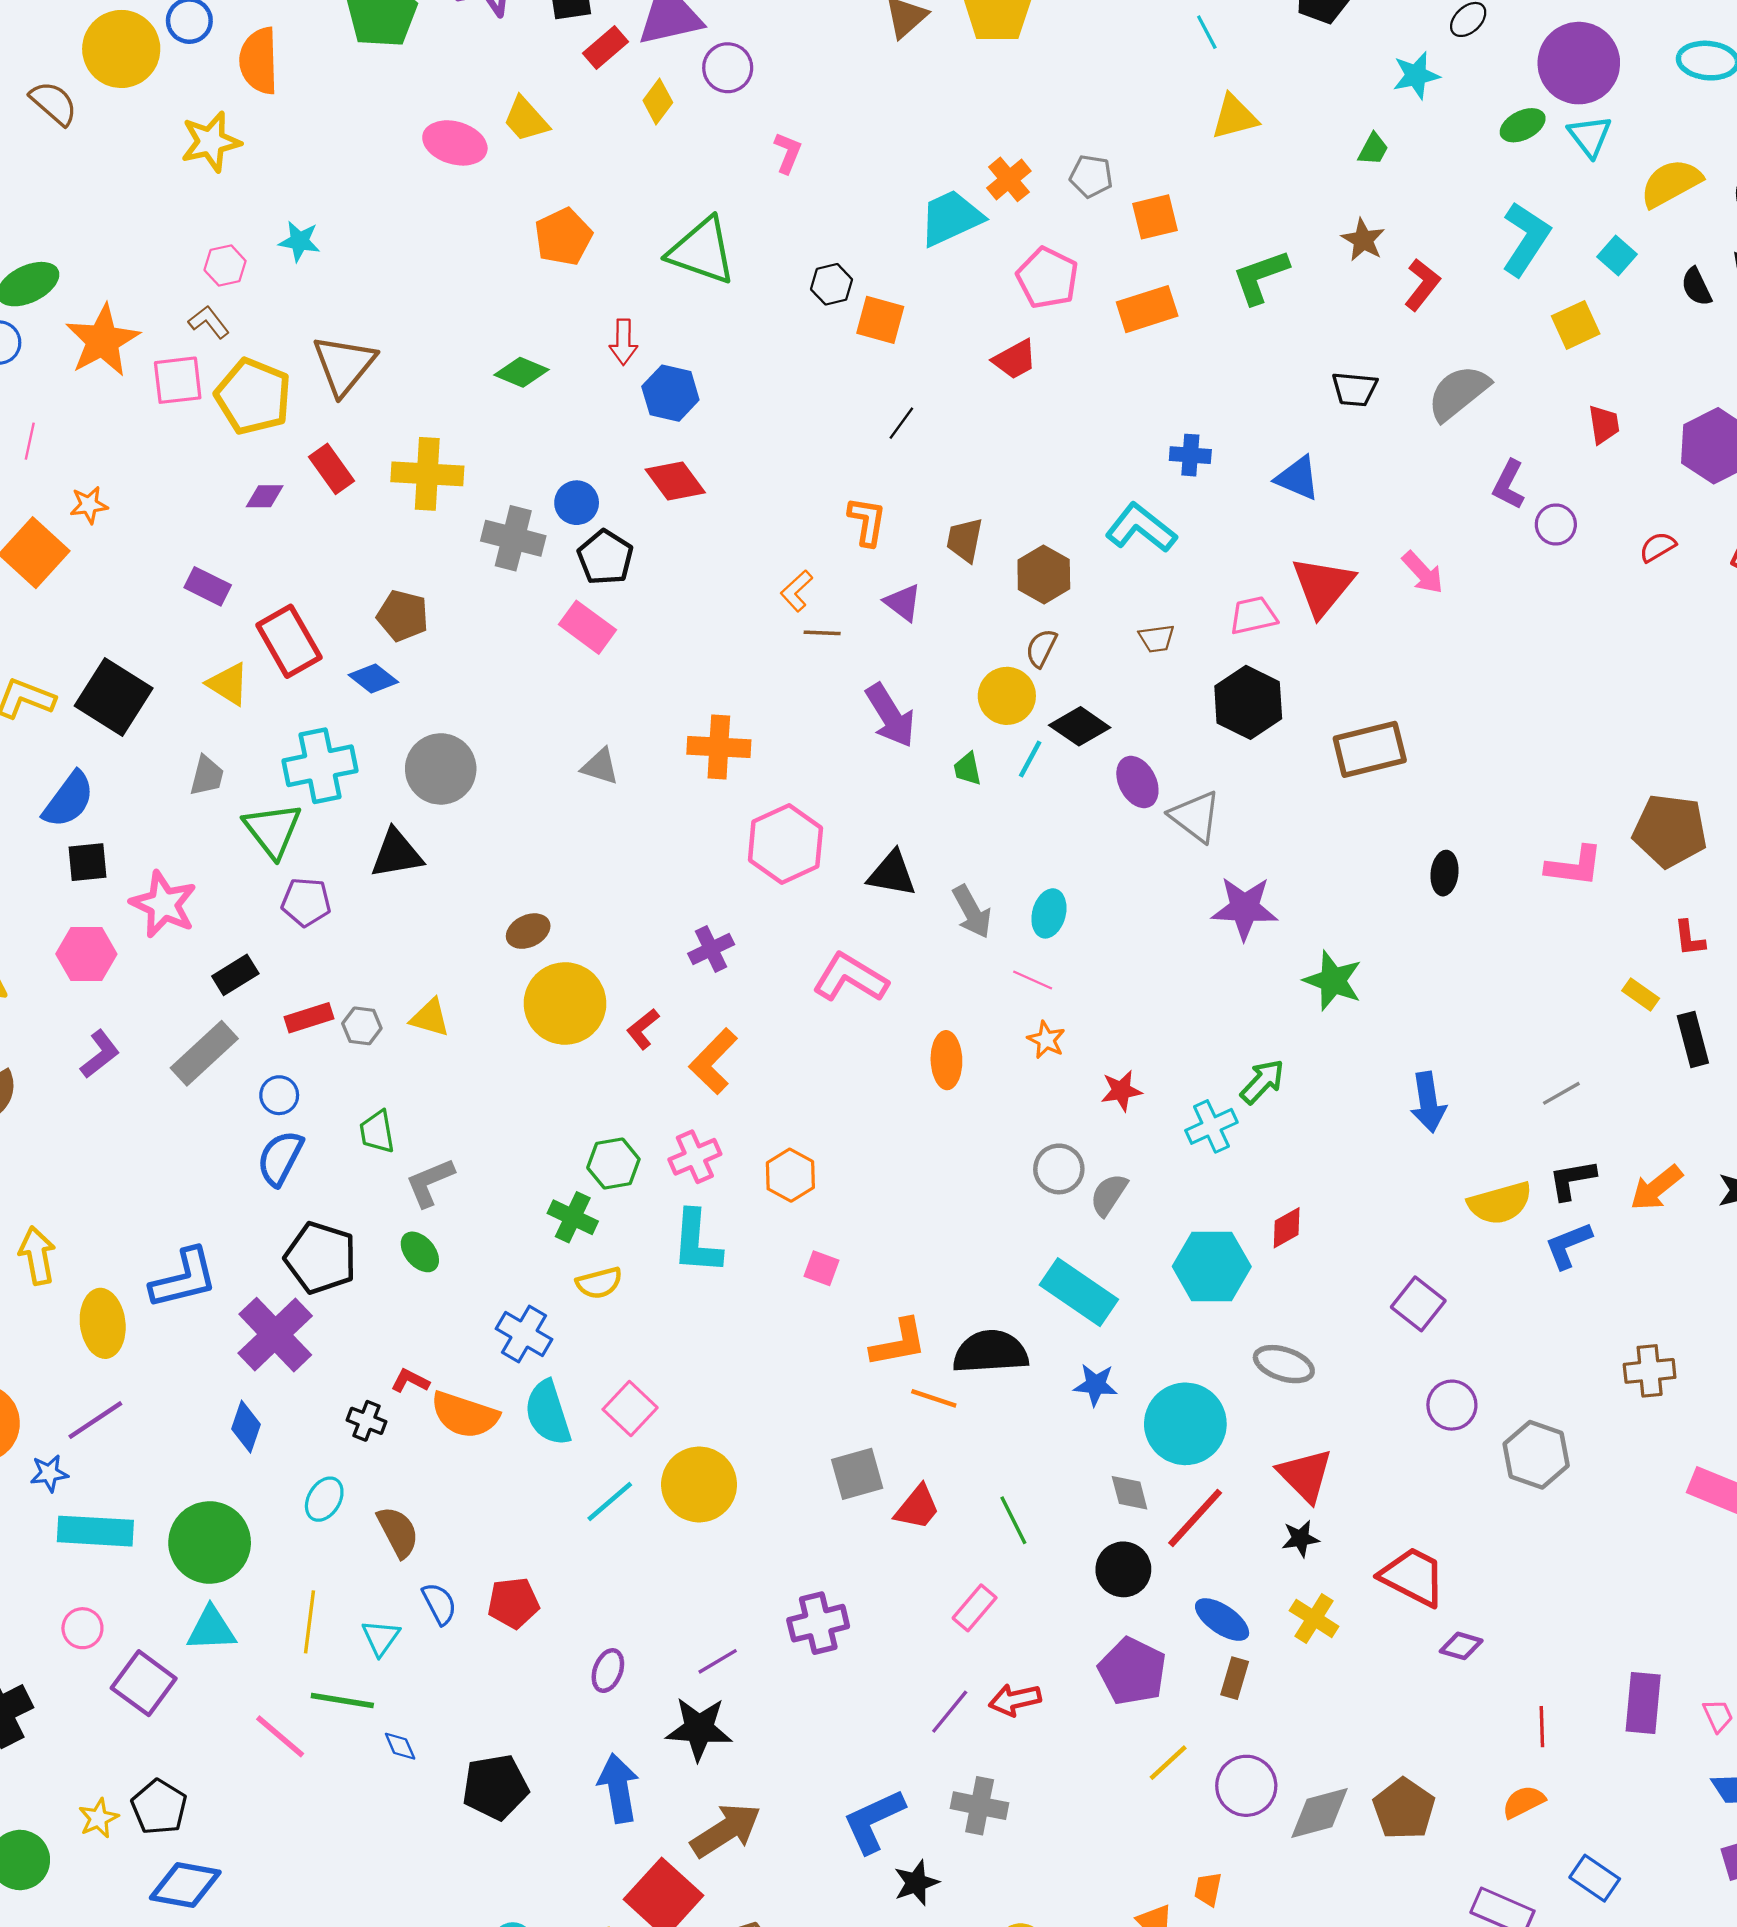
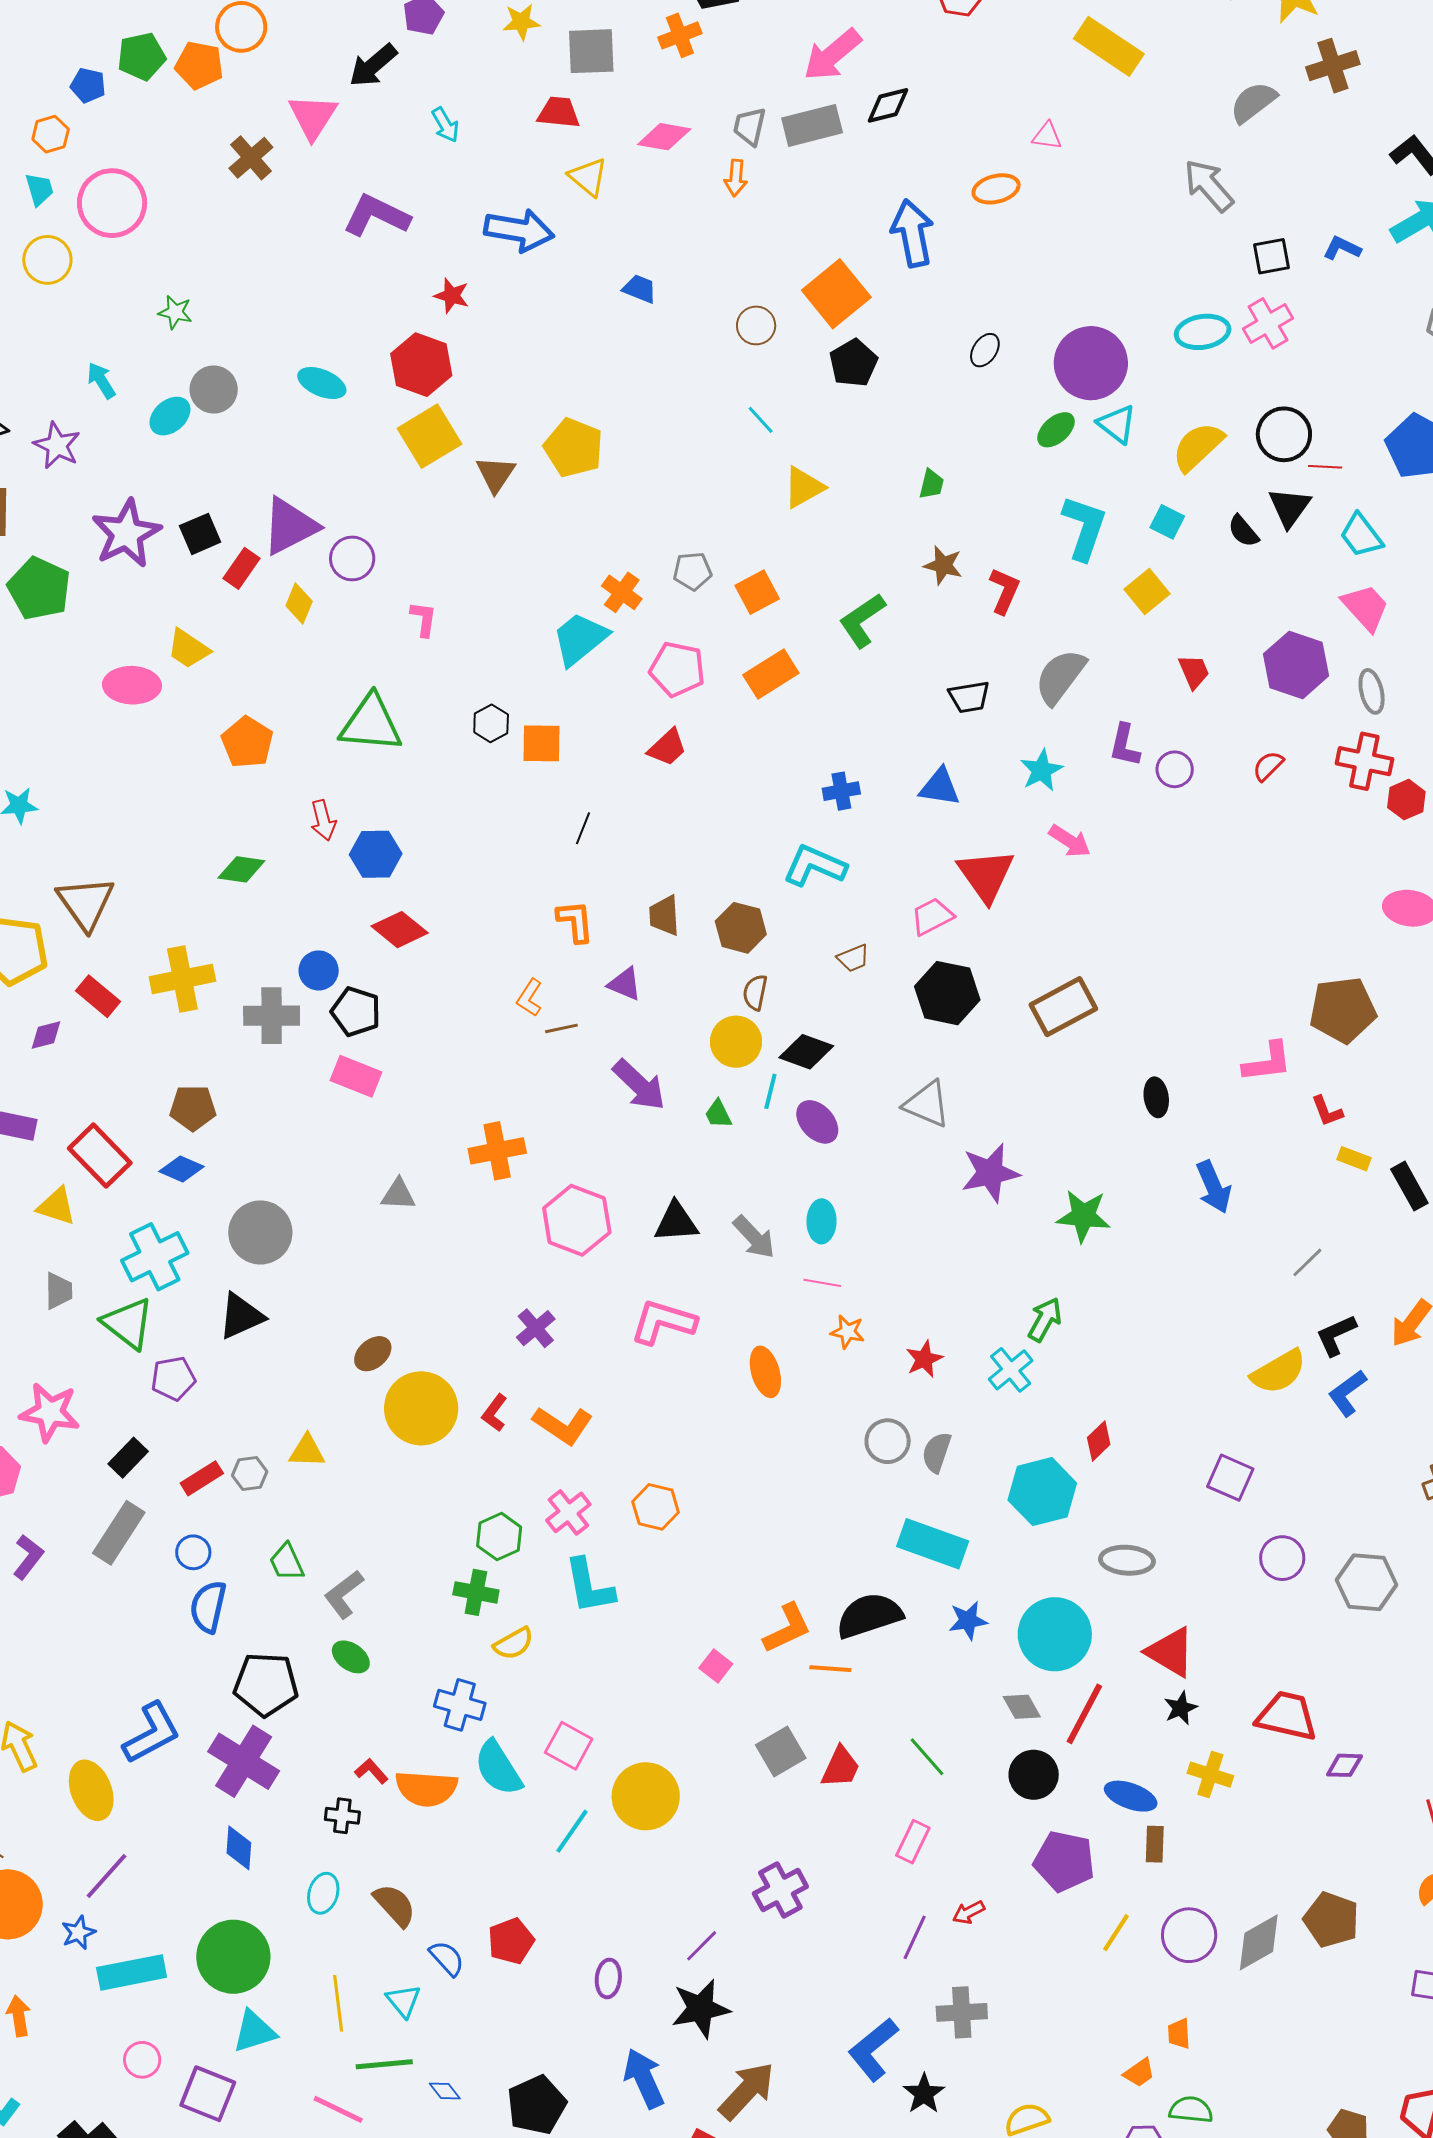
cyan star: (1416, 75) -> (1041, 770), moved
purple ellipse: (1137, 782) -> (817, 1122), moved
red L-shape: (1689, 938) -> (1327, 1111), moved
orange L-shape: (713, 1061) -> (563, 1425), turned -86
blue arrow: (1428, 1102) -> (1214, 1187), moved
pink square: (822, 1268) -> (716, 1666), moved, turned 32
red L-shape: (410, 1381) -> (371, 1771), turned 36
red arrow: (1015, 1700) -> (969, 1912), size x0.7

